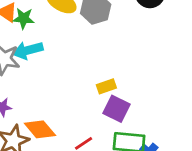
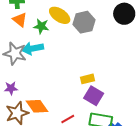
green star: (24, 18) -> (41, 26), moved

